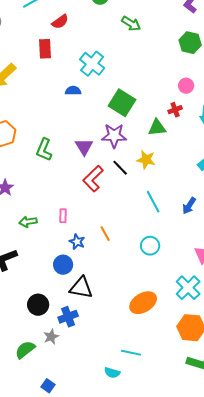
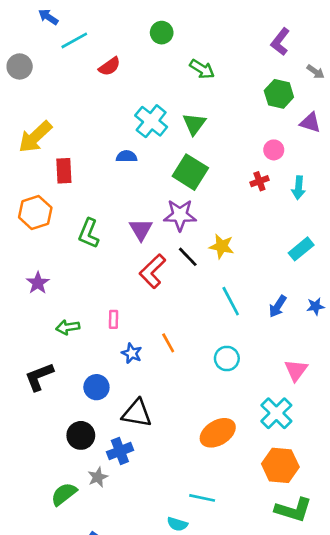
red rectangle: (45, 49) -> (64, 171), moved
green triangle: (157, 128) -> (194, 124), moved, turned -48
blue circle: (63, 265) -> (96, 387), moved

